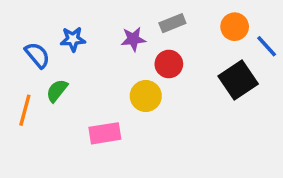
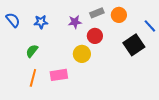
orange circle: (235, 27) -> (119, 15), moved
blue semicircle: (37, 55) -> (13, 20), moved
orange line: (25, 110) -> (33, 78), moved

